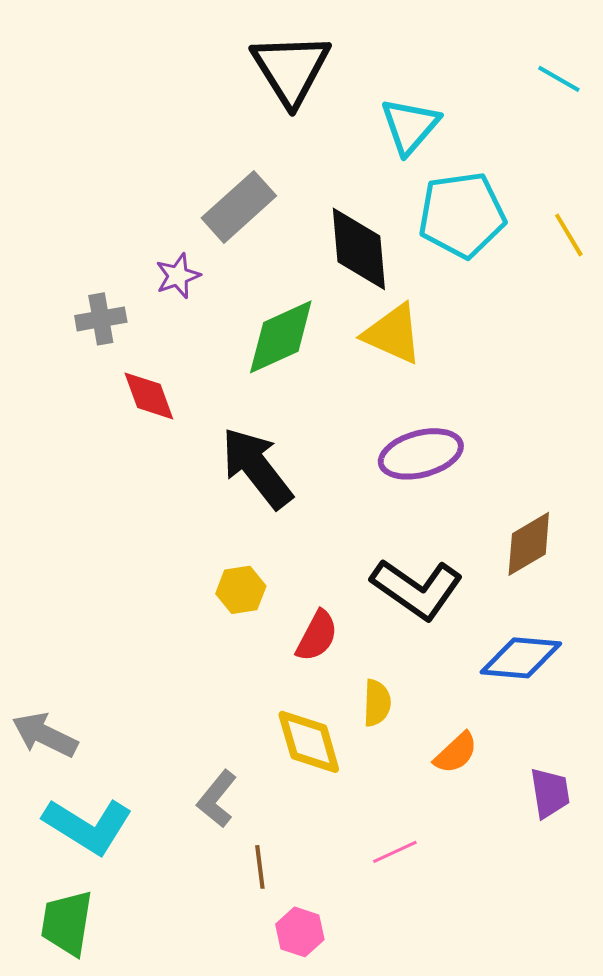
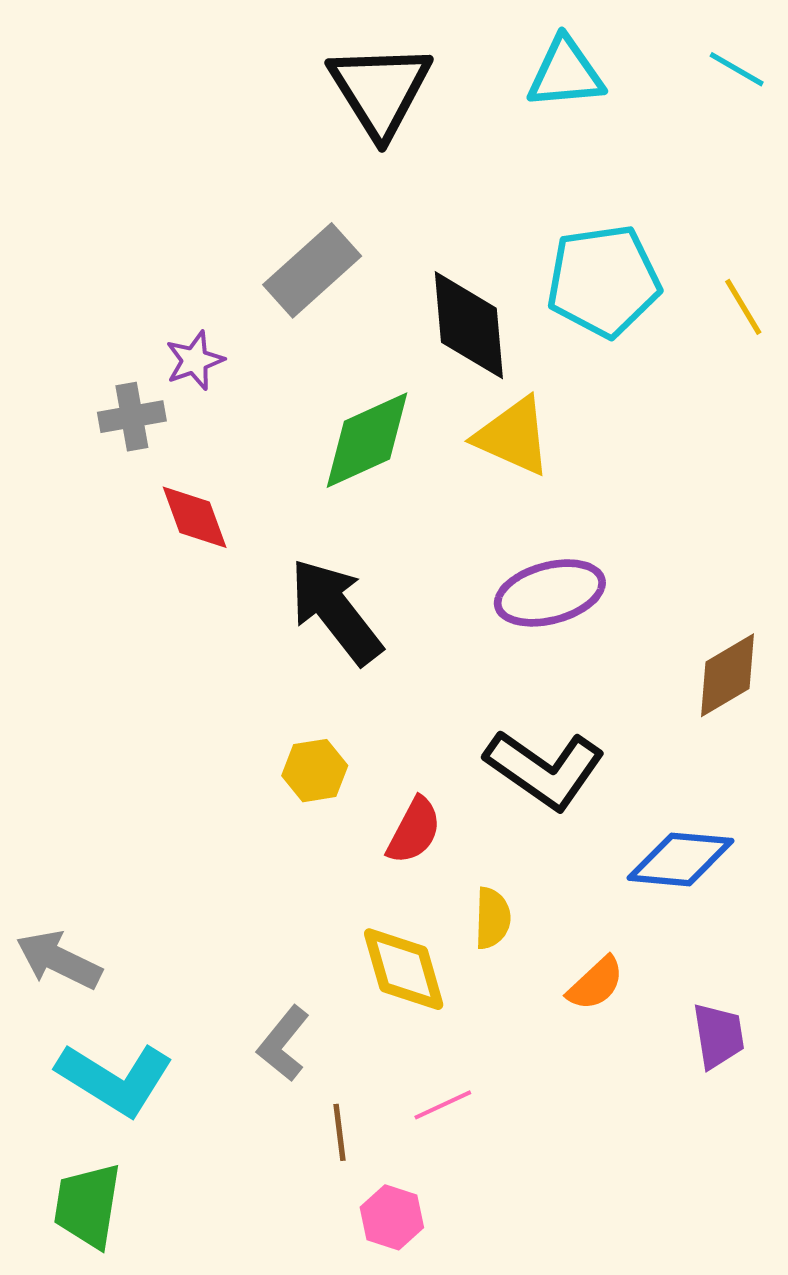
cyan line: (559, 79) -> (737, 69), moved
cyan triangle: (410, 126) -> (566, 73), moved, turned 44
purple star: (178, 276) -> (195, 360), moved
brown diamond: (529, 544) -> (727, 675), moved
pink line: (395, 852) -> (443, 1105), moved

